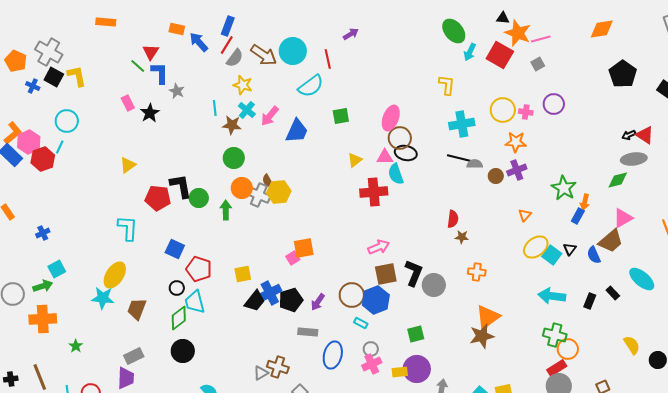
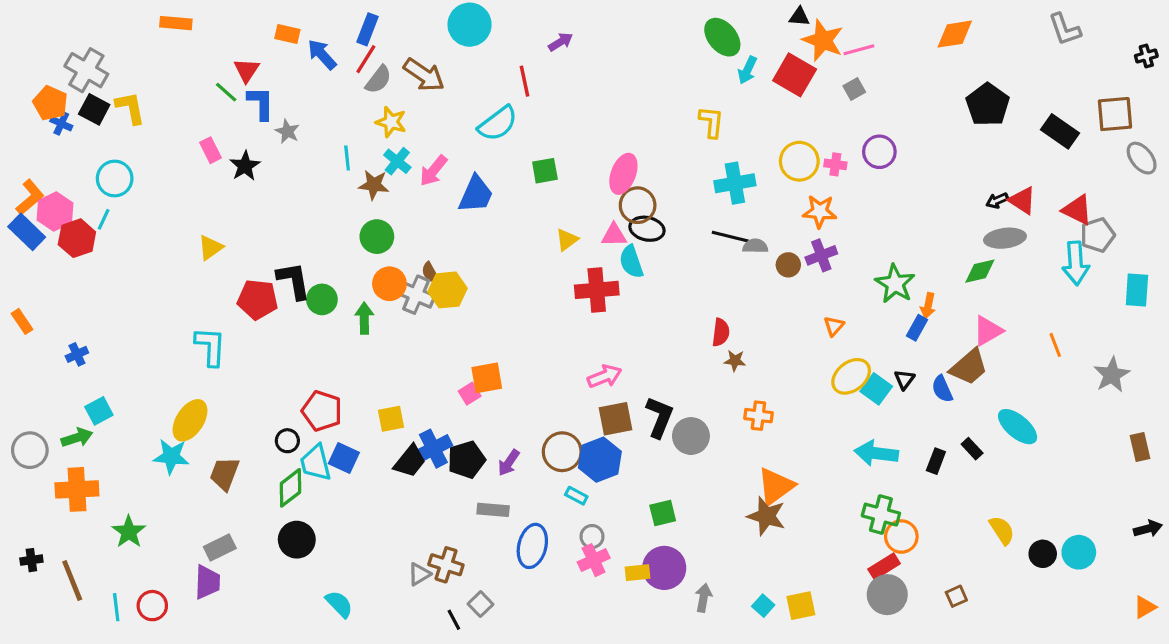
cyan circle: (293, 51) -> (470, 25), moved
orange pentagon: (16, 61) -> (50, 103), moved
blue square: (175, 249) -> (344, 458), moved
brown star: (482, 336) -> (766, 516), turned 30
green star: (76, 346) -> (129, 532), size x1.5
black cross: (11, 379) -> (31, 560), moved

